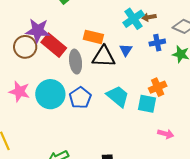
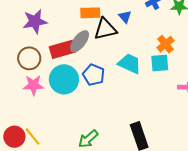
red rectangle: (54, 45) -> (62, 49), moved, turned -40
brown circle: (25, 47) -> (29, 58), moved
gray ellipse: (76, 62) -> (80, 41), turned 60

